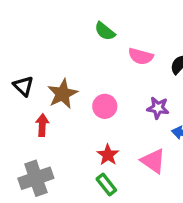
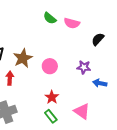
pink semicircle: (141, 56) -> (72, 23), moved
pink triangle: (153, 161) -> (82, 111), moved

